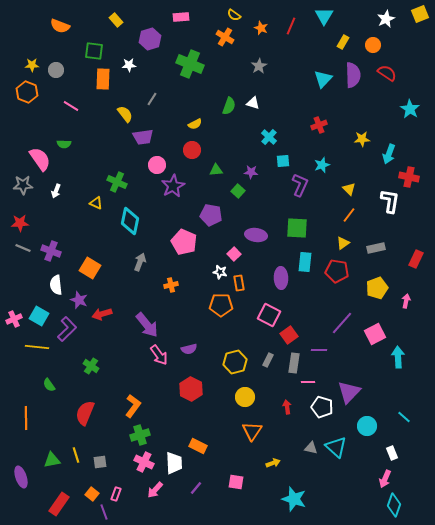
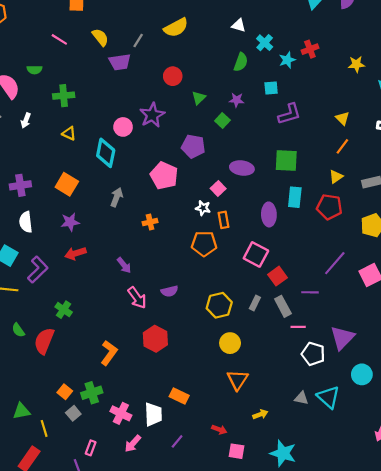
gray line: (152, 99) -> (138, 41), moved
pink line: (71, 106) -> (59, 39), moved
green semicircle: (229, 106) -> (241, 62), moved
yellow semicircle: (195, 124) -> (176, 28), moved, size x1.6
cyan cross: (269, 137) -> (265, 43), moved
pink circle: (157, 165) -> (123, 127), moved
cyan star: (322, 165) -> (287, 60), moved
green triangle: (216, 170) -> (199, 98), turned -40
green cross: (117, 182) -> (64, 96), moved, turned -30
purple L-shape: (300, 185) -> (289, 114), turned 50
purple cross: (51, 251) -> (20, 185), turned -30
orange square: (90, 268) -> (67, 184), moved
purple star: (79, 300) -> (70, 222), moved, turned -30
purple arrow: (147, 325) -> (124, 265), size x0.6
gray rectangle: (294, 363) -> (283, 306), turned -36
red hexagon: (191, 389) -> (155, 339), moved
red arrow: (287, 407) -> (219, 430), moved, turned 120
red semicircle: (85, 413) -> (44, 341), moved
green cross: (140, 435) -> (92, 393), moved
yellow line: (76, 455) -> (44, 428), moved
gray square: (100, 462) -> (73, 413), turned -32
pink square: (236, 482) -> (236, 451), moved
orange square: (92, 494) -> (65, 392), moved

